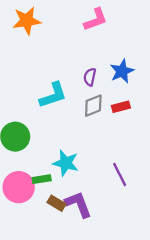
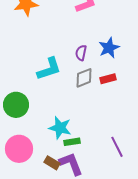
purple line: (120, 175) -> (117, 147), moved
green rectangle: (42, 179) -> (72, 142), moved

